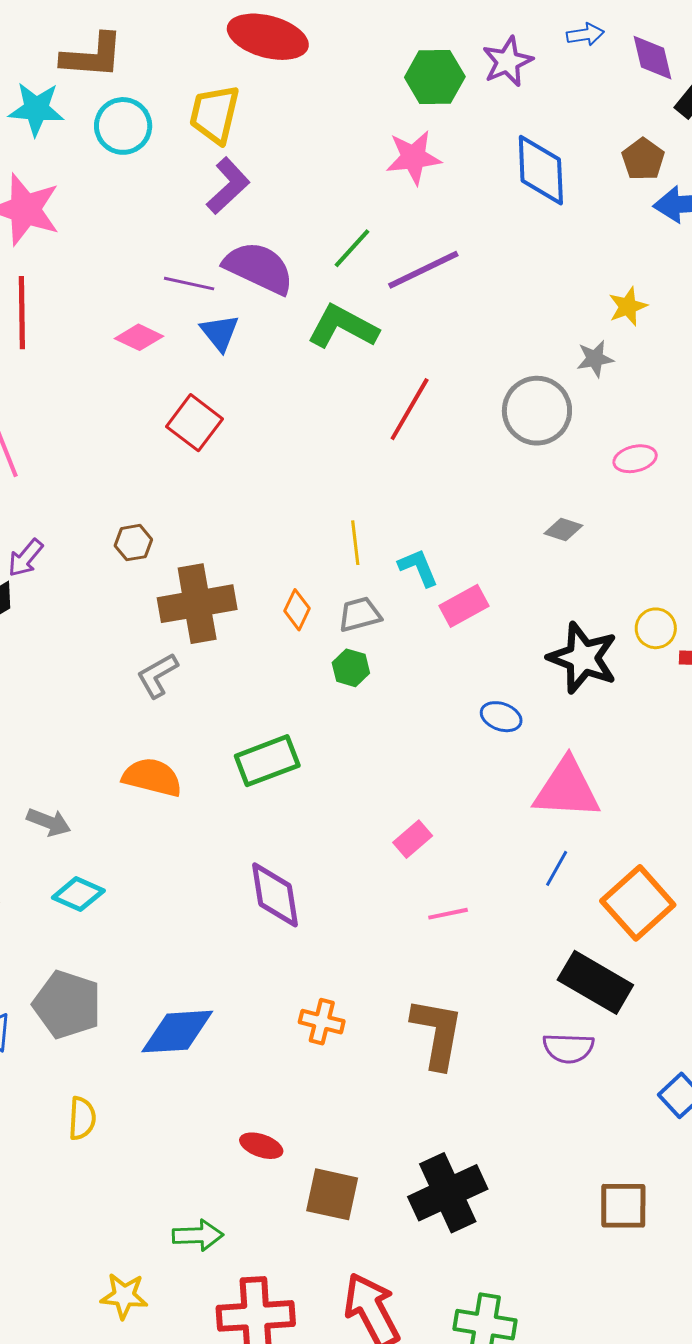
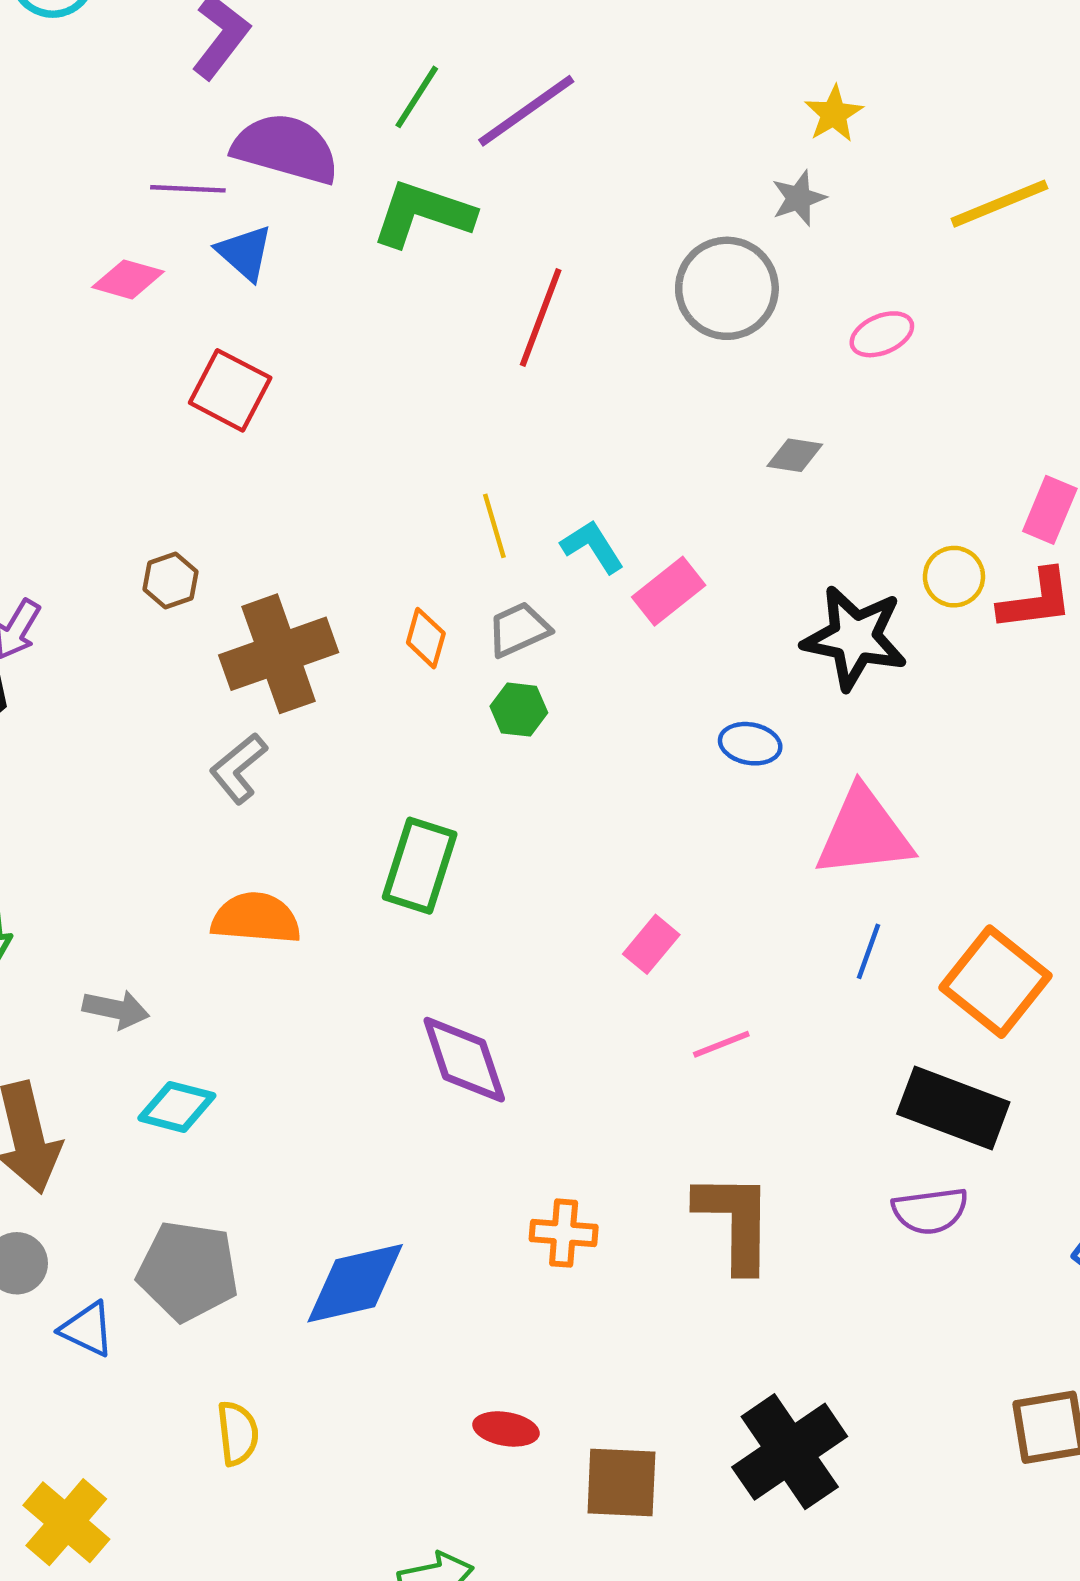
green rectangle: (267, 761) -> (420, 866), turned -42

